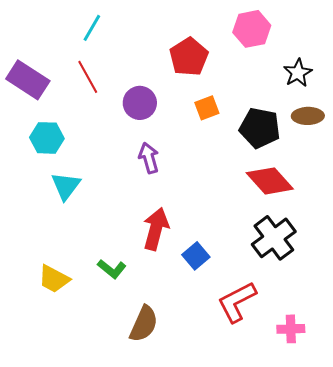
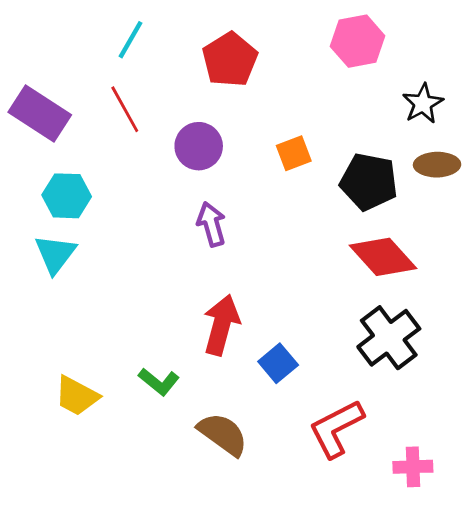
red pentagon: (189, 57) -> (230, 60), moved
cyan triangle: (66, 186) -> (55, 254), moved
brown semicircle: (144, 324) -> (223, 434), moved, turned -78

